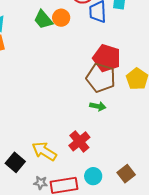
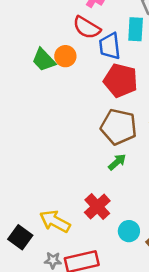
red pentagon: (107, 58) -> (121, 80), moved
green arrow: (98, 106) -> (117, 162), turned -49
cyan circle: (93, 176) -> (129, 231), moved

